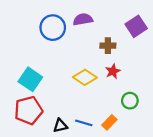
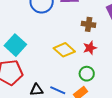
green circle: (130, 101) -> (87, 74), moved

